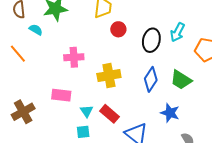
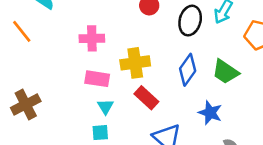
pink rectangle: (61, 95) -> (97, 79), moved
red rectangle: (109, 114) -> (146, 98), moved

